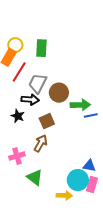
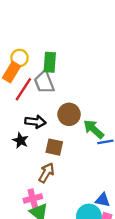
gray trapezoid: (38, 83) -> (44, 82), moved, turned -50
green arrow: (80, 105) -> (94, 129), turned -138
brown square: (47, 121) -> (54, 147), turned 35
pink cross: (17, 156) -> (33, 199), moved

